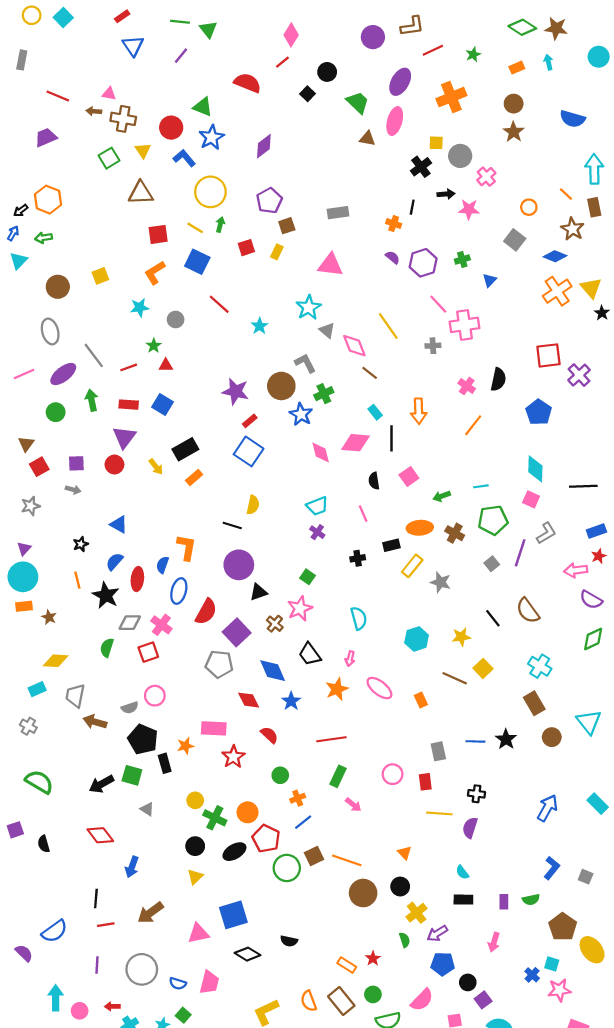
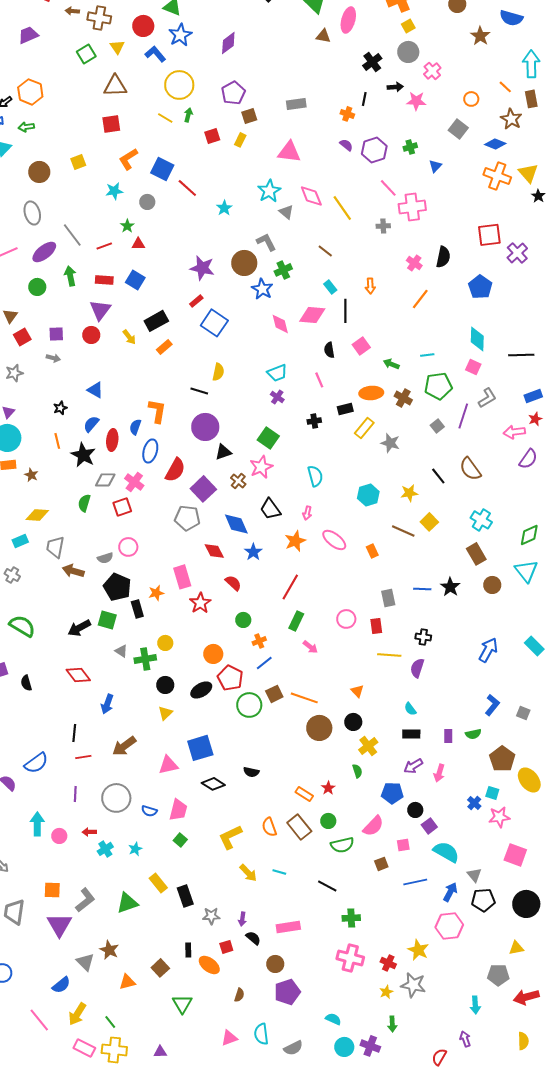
brown star: (514, 132) -> (480, 36), moved
yellow square: (436, 143) -> (408, 26), moved, turned -32
red square: (158, 234) -> (111, 124), moved
blue square: (197, 262) -> (162, 169), moved
orange cross: (557, 291) -> (497, 176), turned -36
pink diamond: (354, 346) -> (311, 196), moved
orange arrow: (419, 411) -> (370, 286), size x0.7
red rectangle: (250, 421) -> (196, 301), moved
green arrow: (442, 496) -> (391, 364), turned 42
green square: (307, 577) -> (268, 438), size x1.5
purple semicircle: (591, 600) -> (528, 459), turned -85
green diamond: (593, 639) -> (529, 535), moved
pink rectangle: (214, 728) -> (182, 577), turned 70
red line: (331, 739) -> (290, 587), turned -52
green cross: (215, 818) -> (145, 659), moved, turned -35
purple arrow: (437, 933) -> (413, 766), moved
green square: (183, 1015) -> (180, 840), moved

